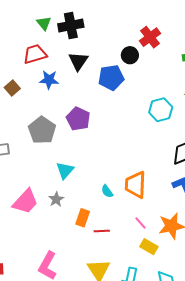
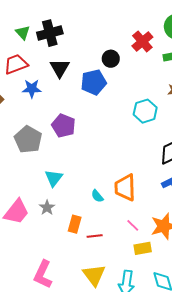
red cross: (150, 37) -> (142, 41), moved
yellow rectangle: (149, 247) -> (143, 248), turned -36

